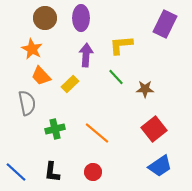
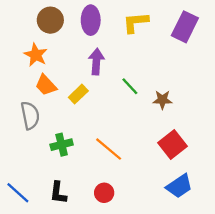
yellow L-shape: (121, 45) -> (136, 22), moved

